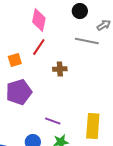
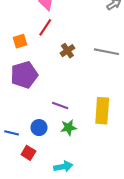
gray line: (87, 41) -> (106, 52), moved
brown cross: (60, 69) -> (67, 51), turned -32

